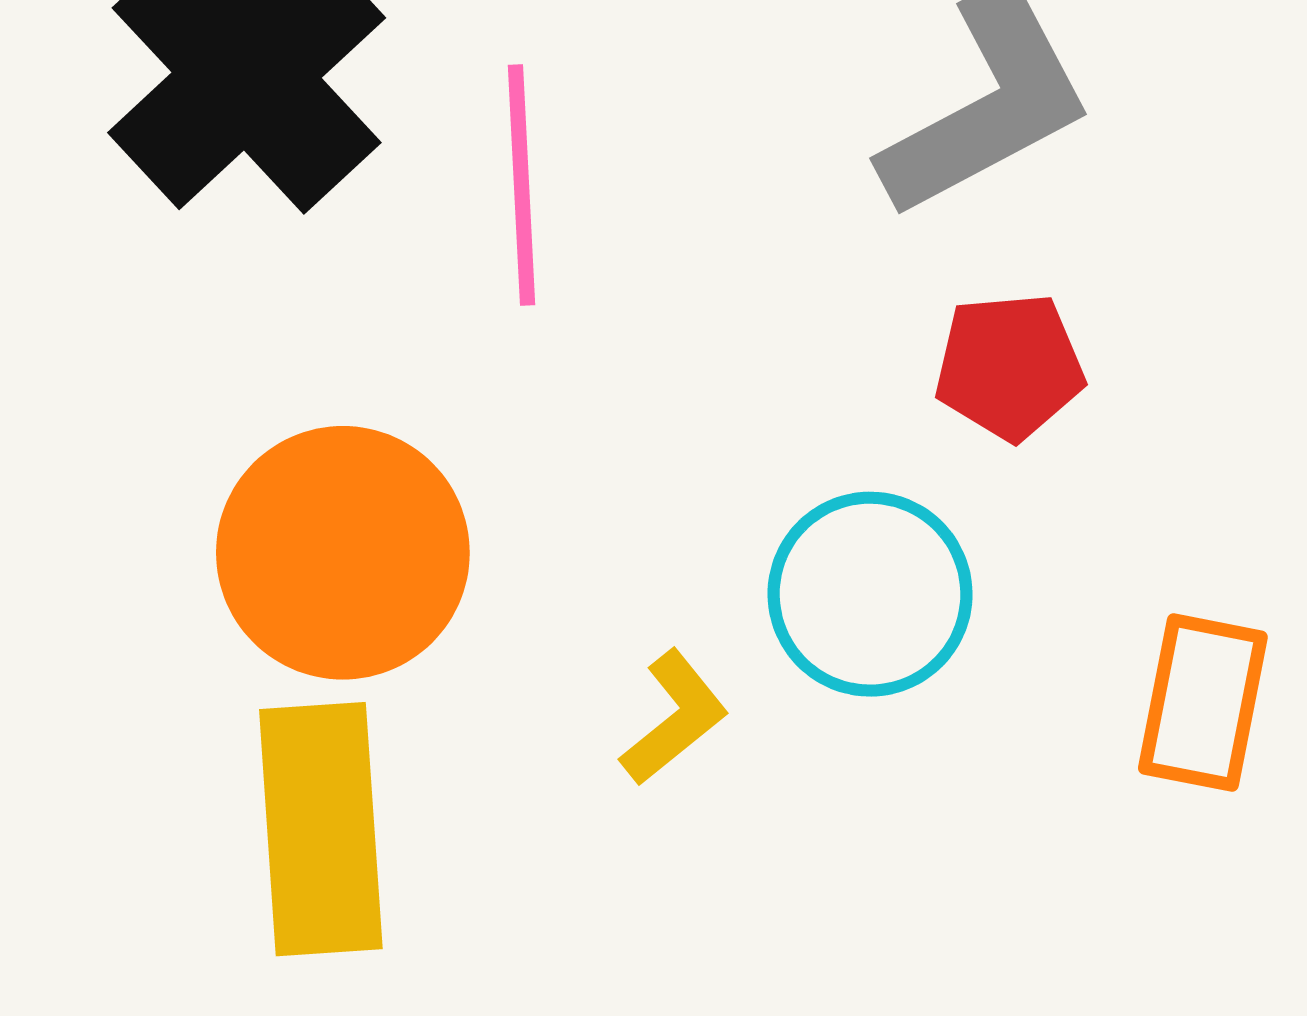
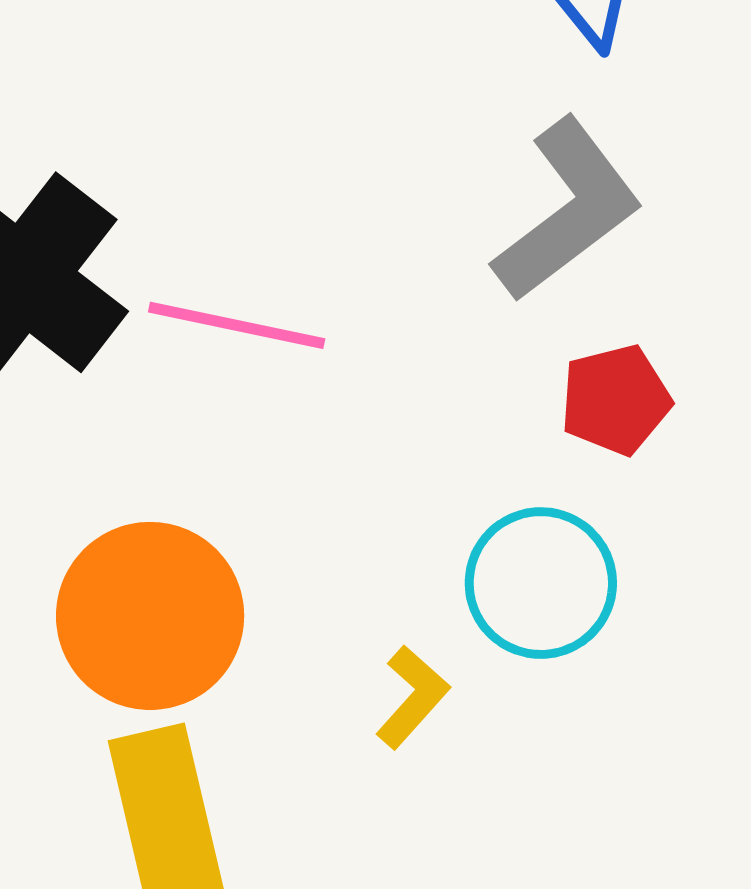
pink line: (522, 185) -> (237, 325), turned -66

